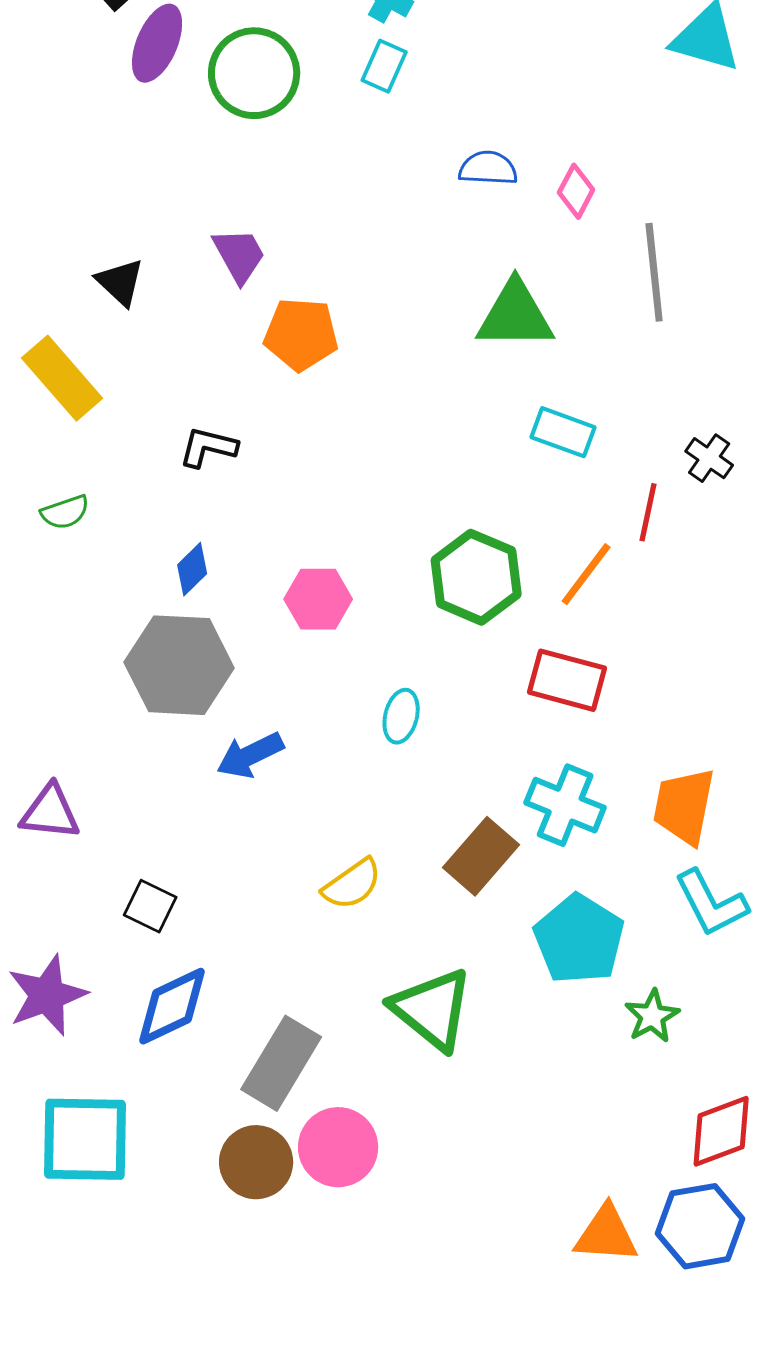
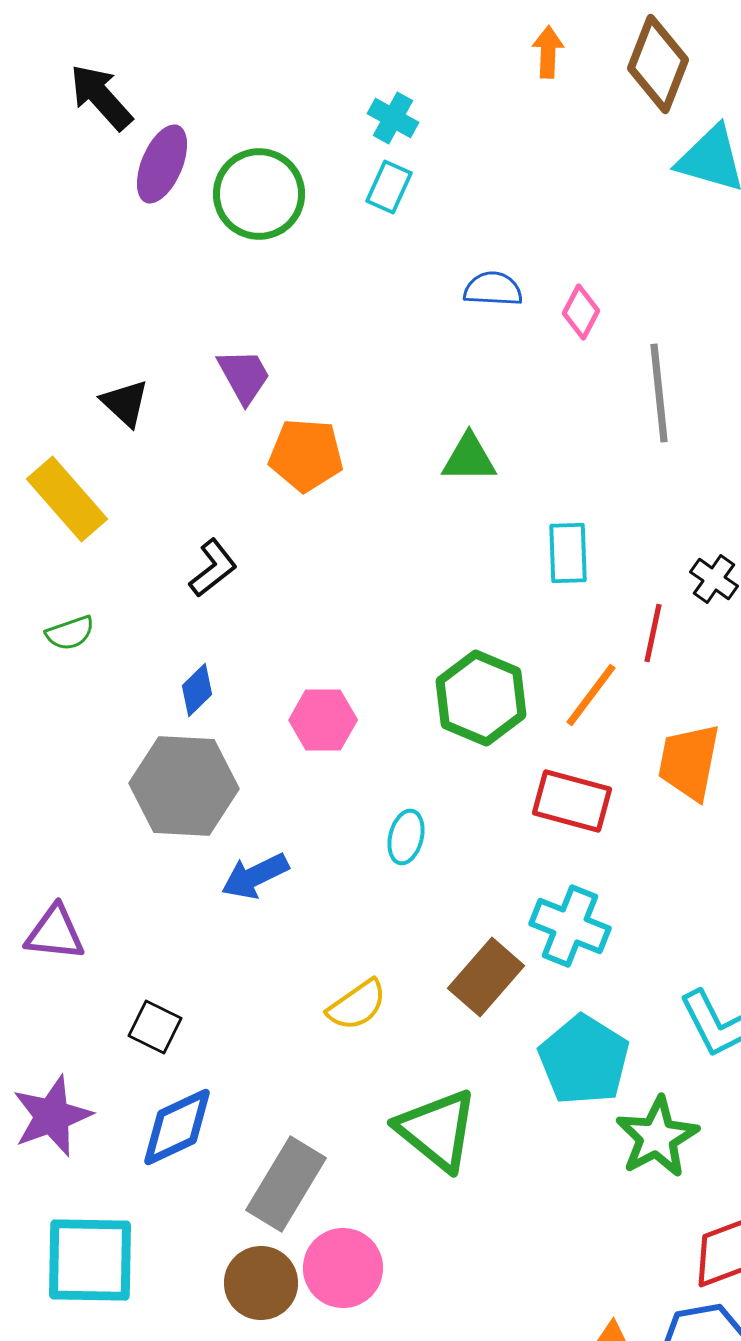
green triangle: (515, 315) -> (469, 458), moved, size x0.7
cyan rectangle: (563, 432) -> (568, 553), turned 68
black L-shape: (208, 447) -> (213, 568), turned 128
orange trapezoid: (684, 806) -> (689, 762), moved
green star: (652, 1016) -> (657, 1137), size x1.5

